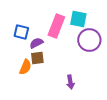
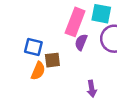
blue square: (21, 32) -> (33, 47), moved
purple semicircle: (36, 43) -> (81, 42), moved, turned -40

